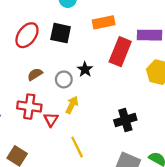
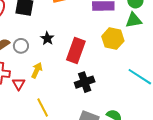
red rectangle: (120, 52) -> (76, 51), moved
gray circle: (64, 79) -> (21, 46), moved

